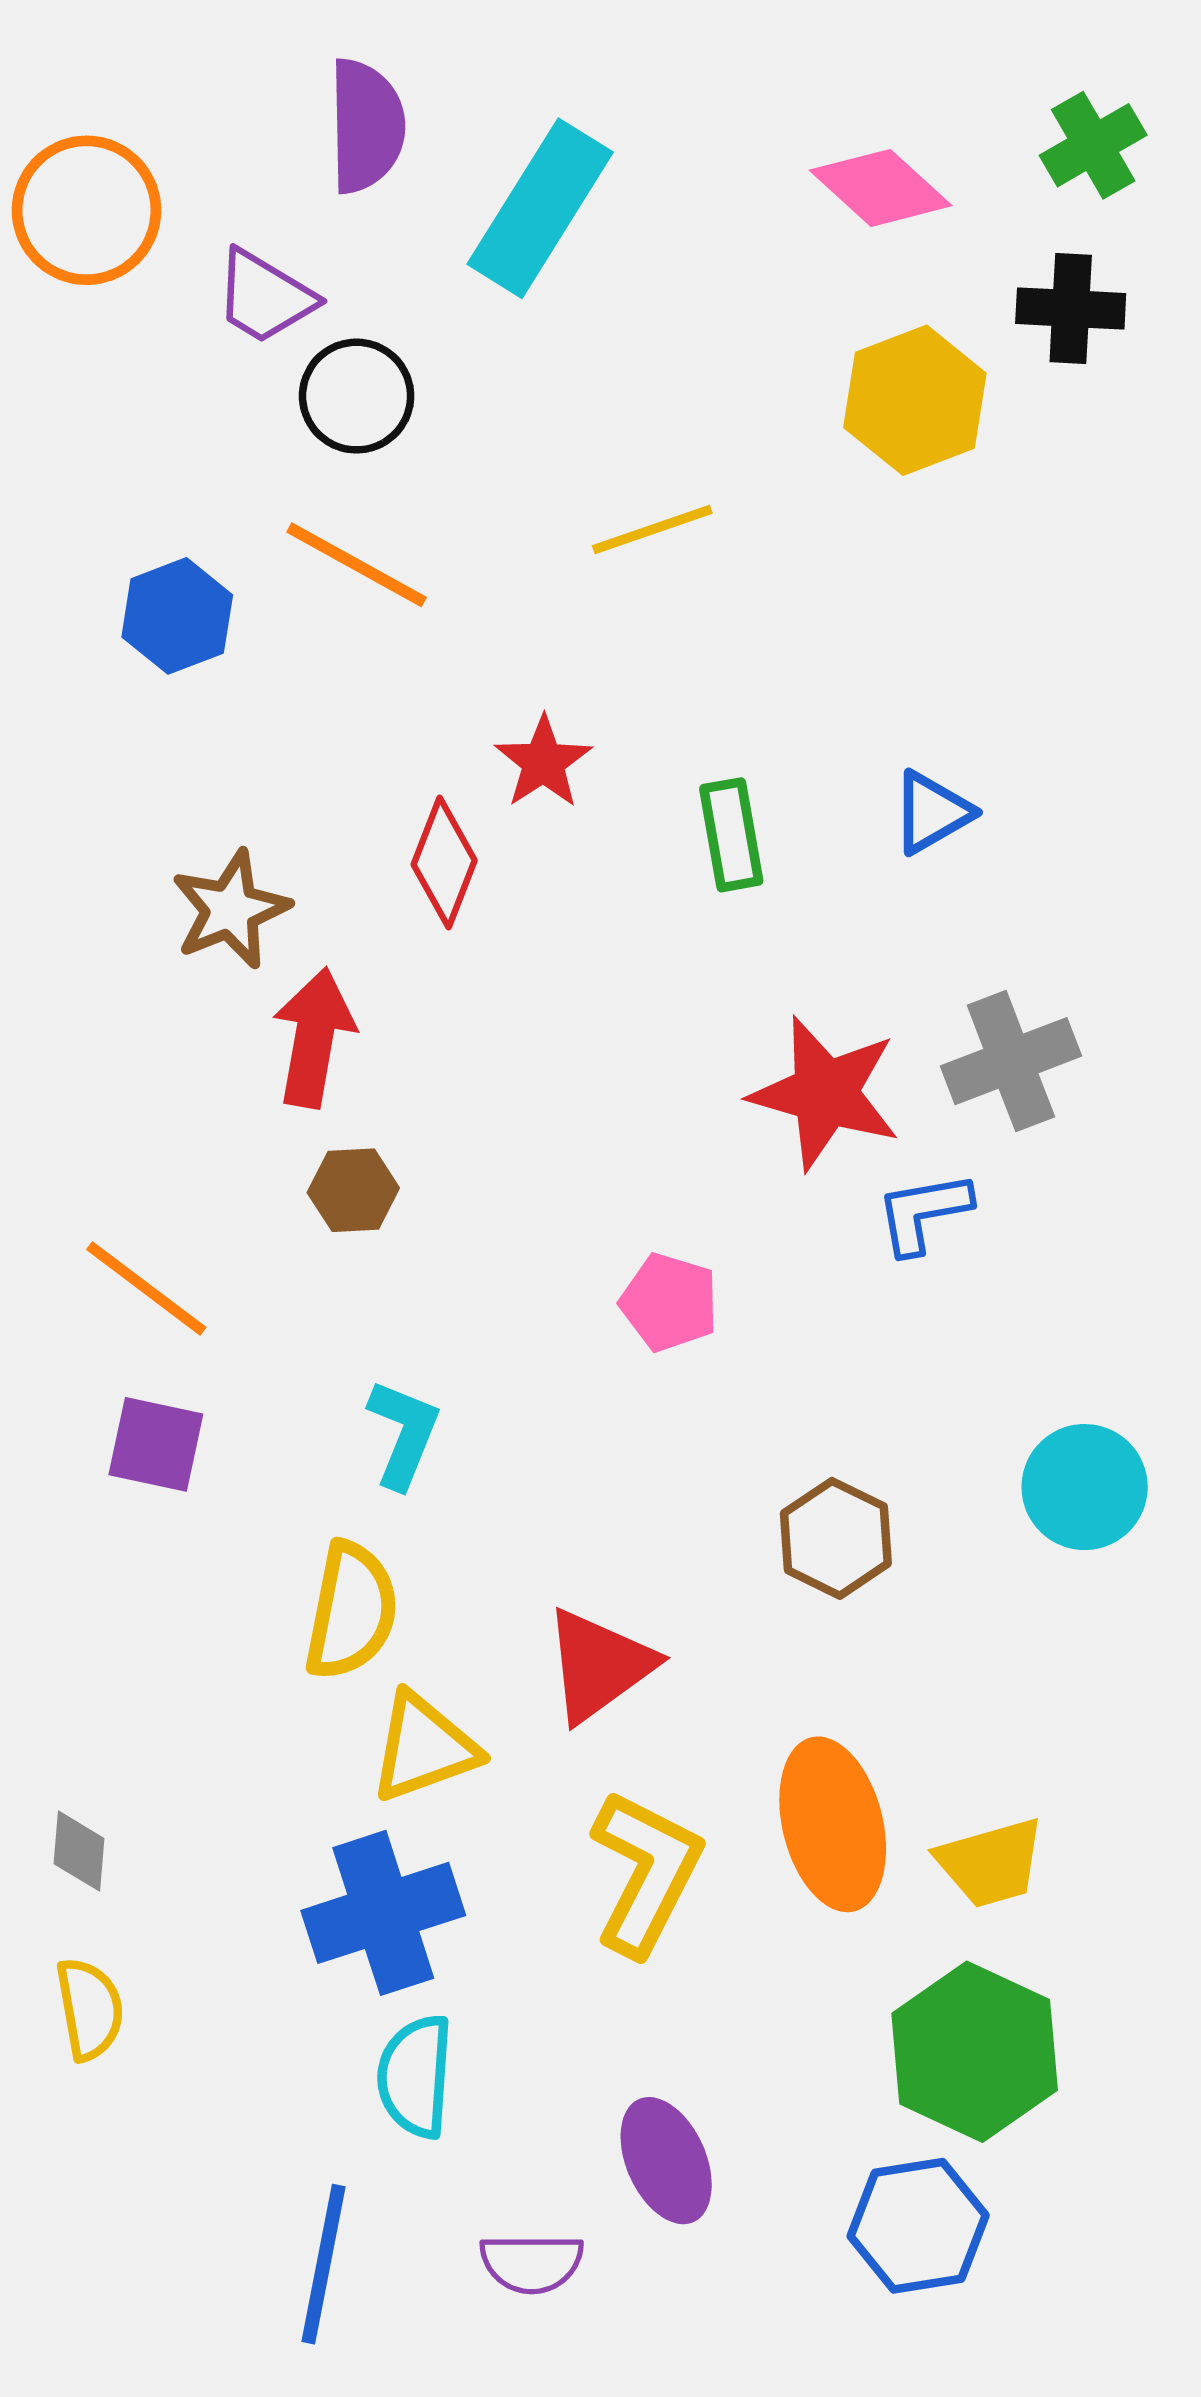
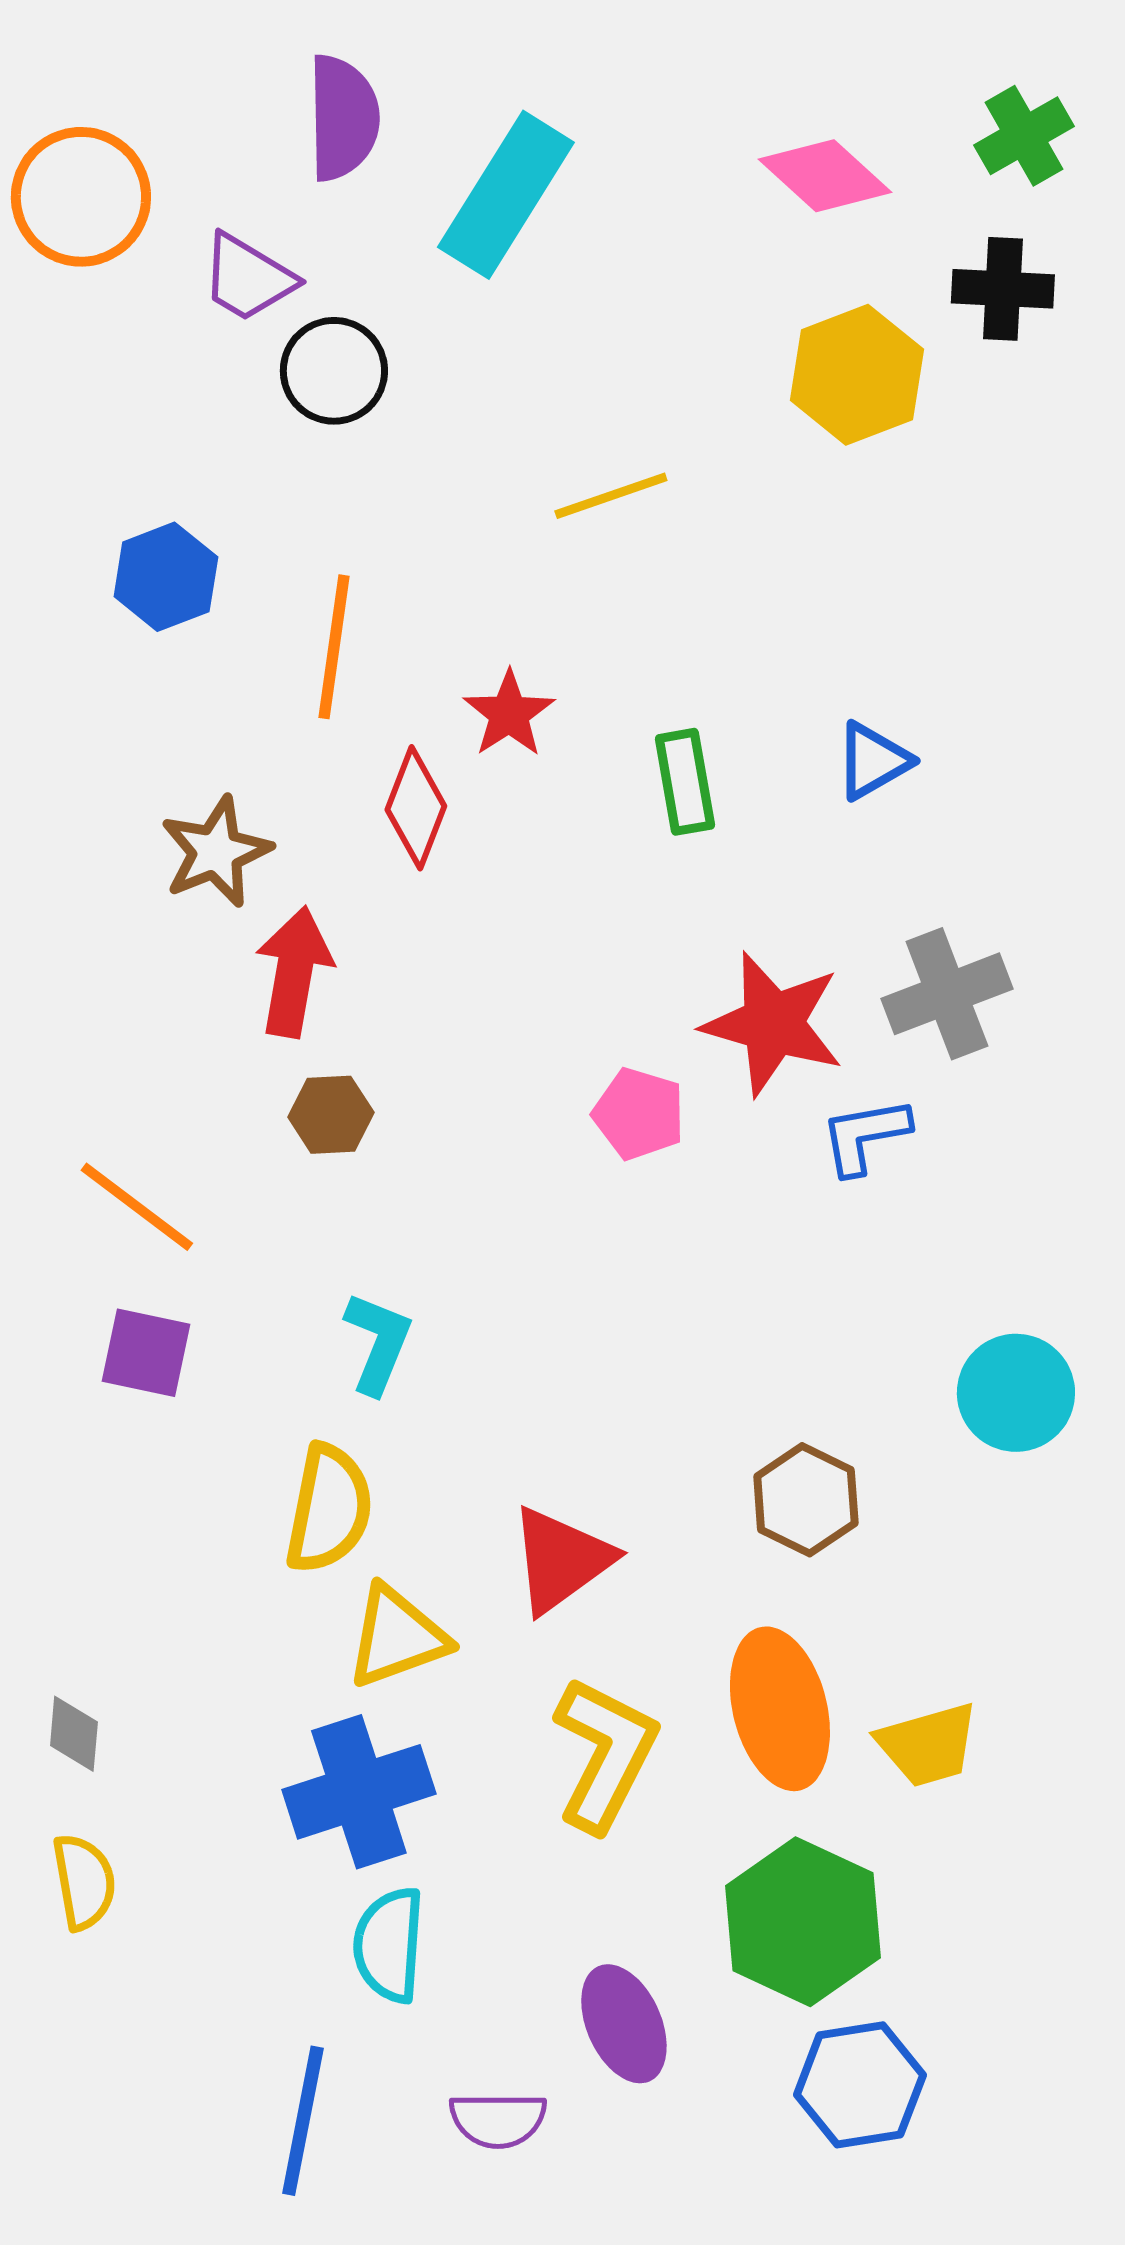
orange line: (357, 565) -> (334, 647), moved, turned 69
pink pentagon: (669, 1302) -> (639, 1114), moved
brown hexagon: (836, 1538) -> (806, 1500), moved
green hexagon: (975, 2052) -> (803, 1922), moved

